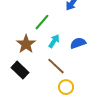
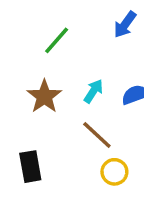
green line: (42, 22) -> (57, 40), moved
black rectangle: (20, 70) -> (30, 167), moved, turned 36

